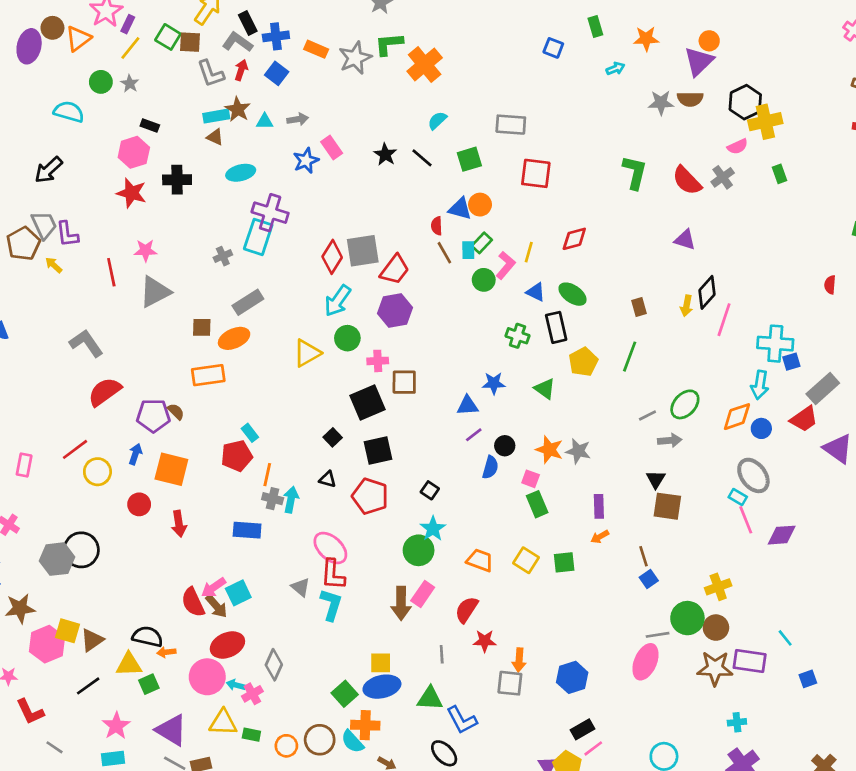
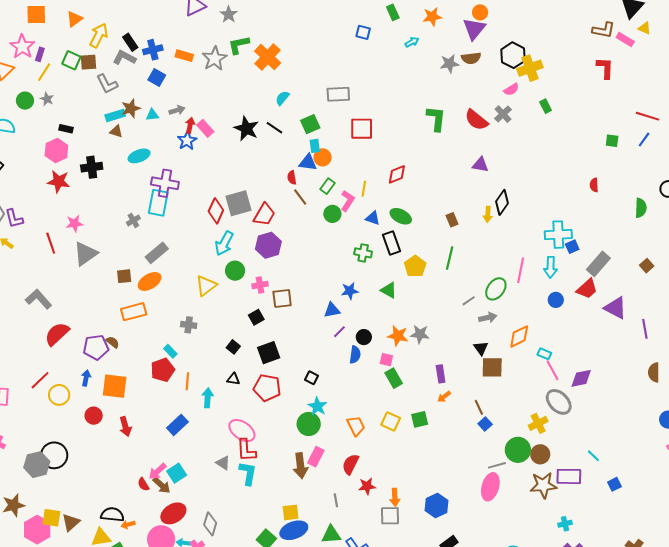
red arrow: (241, 70) -> (190, 125), moved
brown star: (238, 109) -> (131, 108), turned 30
black star: (385, 154) -> (246, 129), size x1.4
cyan rectangle: (468, 250) -> (315, 146), moved
pink line: (724, 320) -> (521, 270), moved
black square: (367, 402) -> (256, 317), size x0.6
orange diamond: (737, 417) -> (519, 336), moved
gray ellipse: (753, 475) -> (559, 402), moved
gray cross: (273, 499) -> (189, 325), moved
blue rectangle: (247, 530) -> (177, 425), turned -40
orange trapezoid: (480, 560) -> (356, 426), turned 50
red semicircle: (193, 602) -> (143, 484), size x0.6

